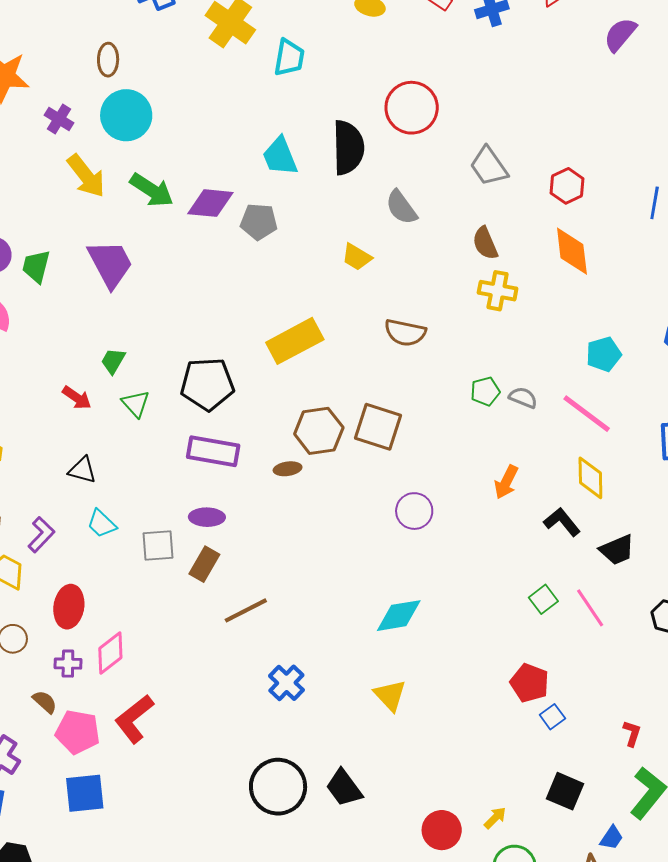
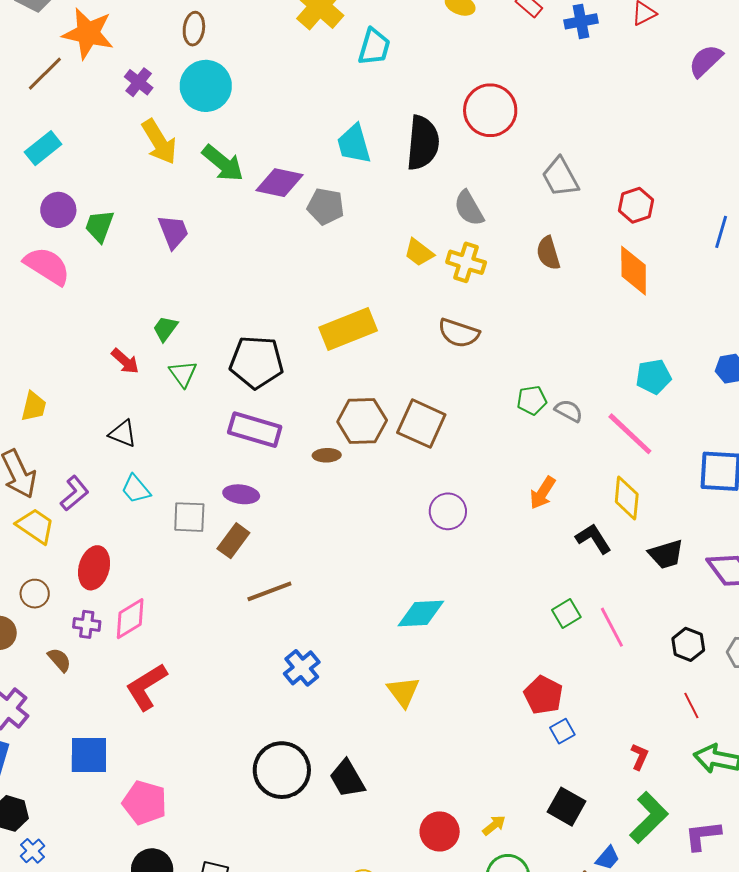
purple trapezoid: (110, 264) -> (173, 232), size x0.7
yellow cross: (498, 291) -> (466, 262), moved
black trapezoid: (617, 550) -> (666, 554), moved
pink pentagon: (78, 732) -> (145, 803), moved

